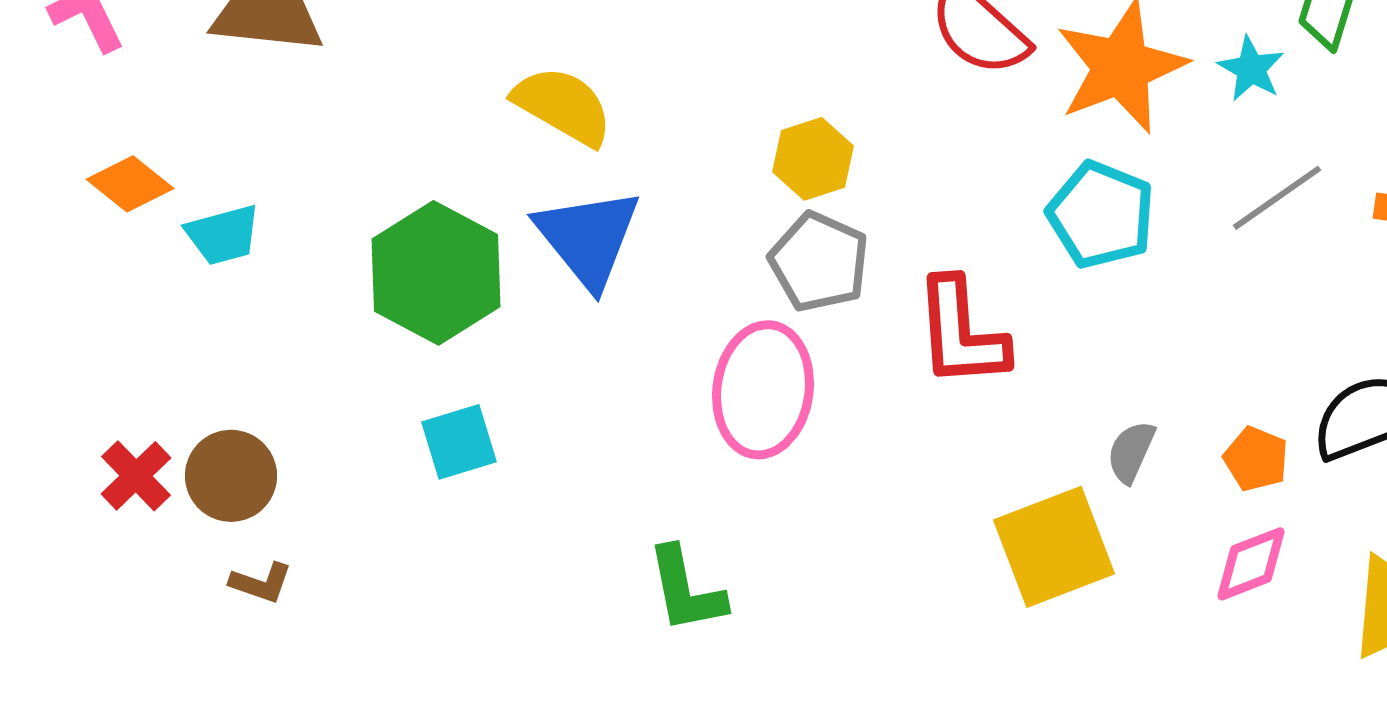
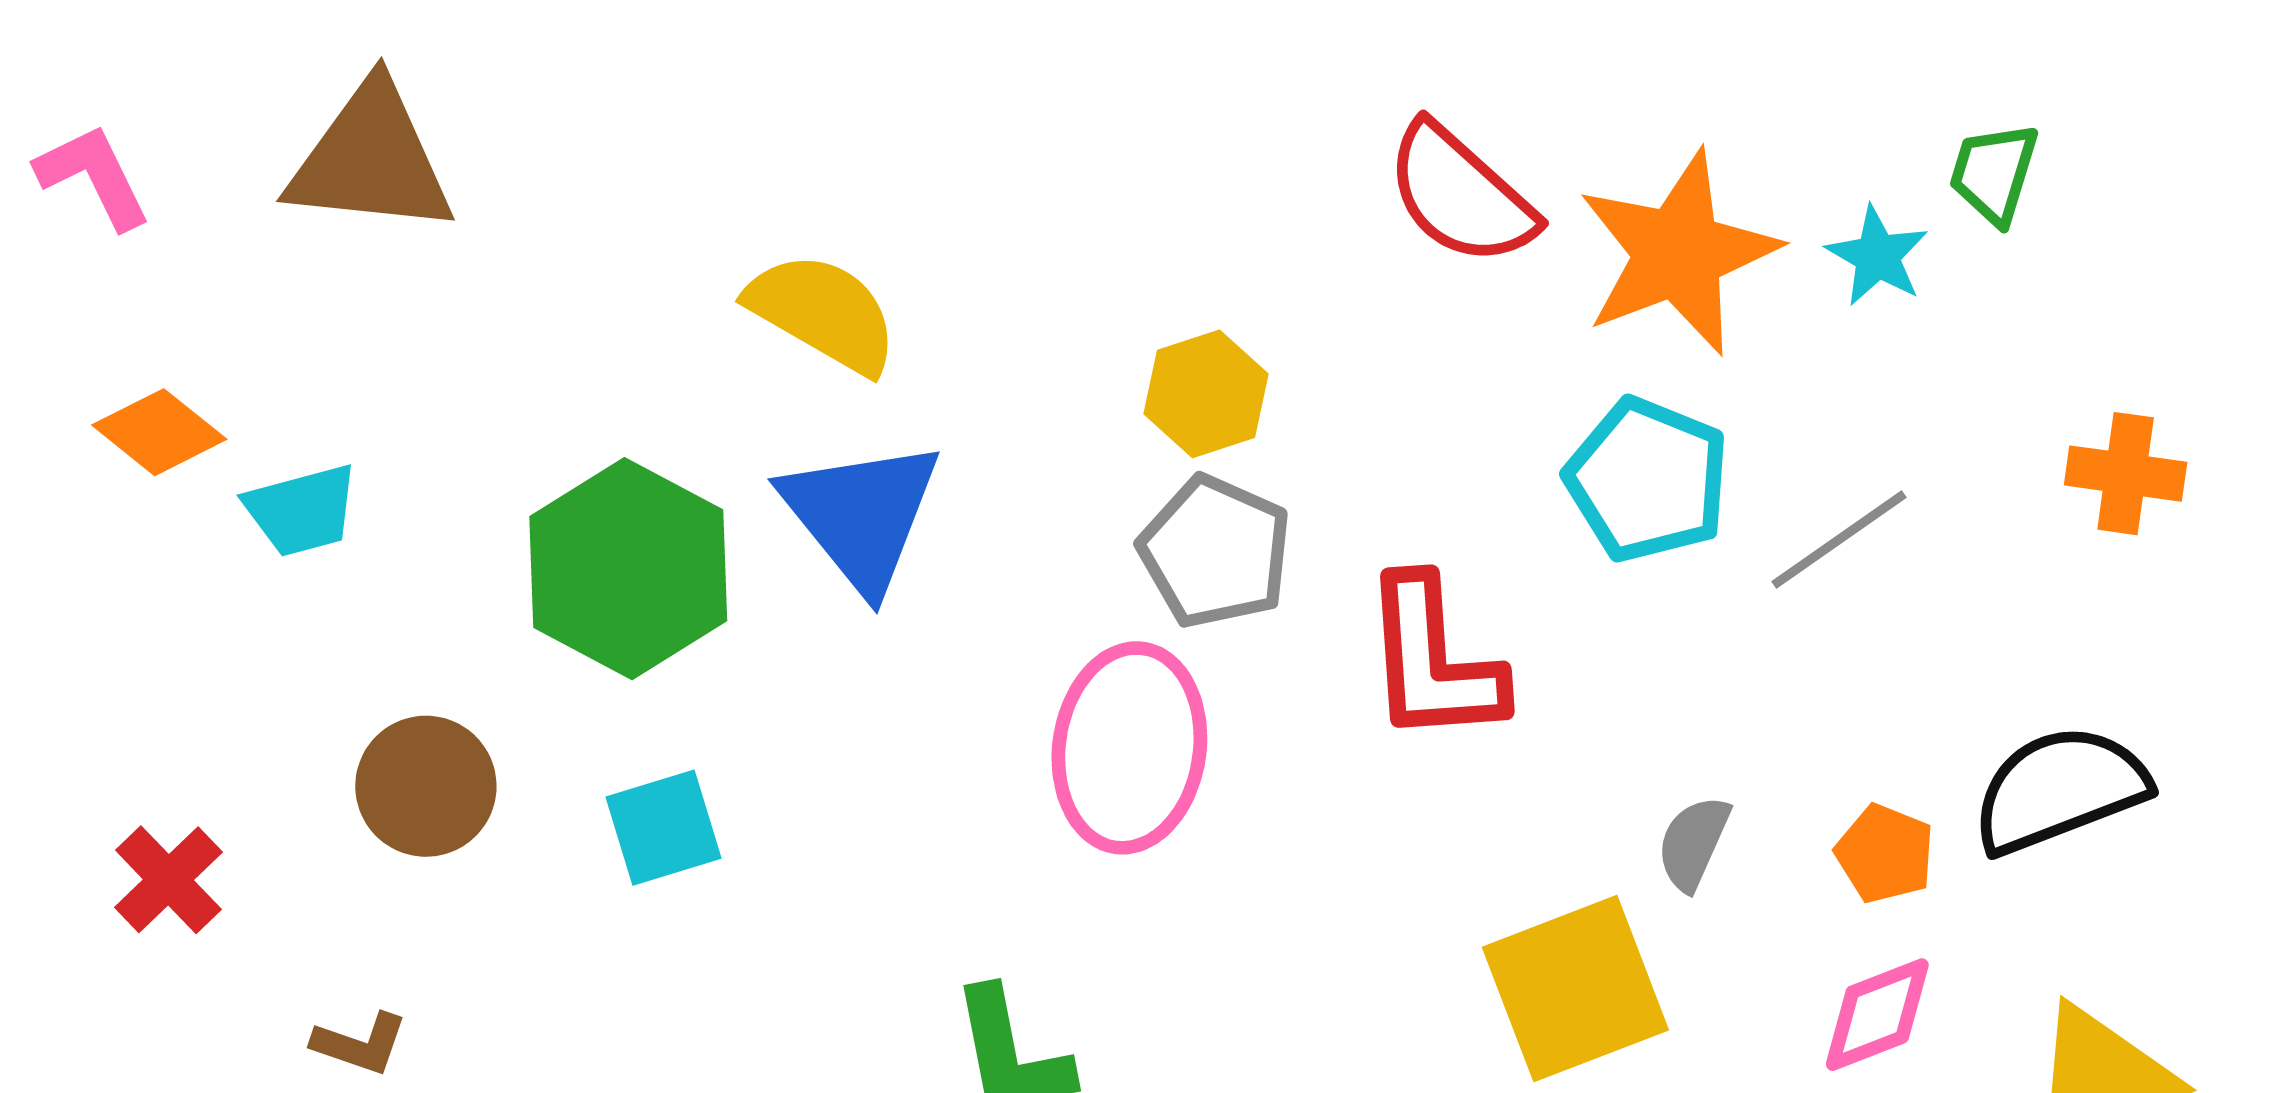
gray line: (1277, 198) -> (1839, 539), moved
brown circle: (231, 476) -> (426, 786), moved

